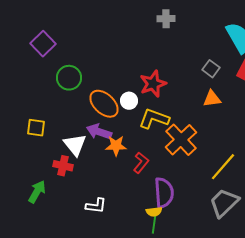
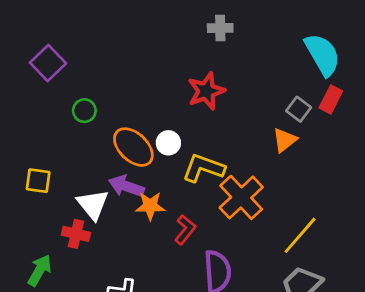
gray square: (211, 69) -> (299, 109), moved
green circle: (69, 78) -> (84, 111), size x0.7
red star: (153, 84) -> (206, 91), moved
orange triangle: (212, 99) -> (285, 140), turned -30

